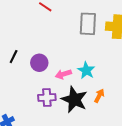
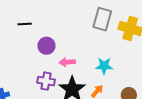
black line: (14, 57) -> (25, 24), moved, turned 48
cyan star: (86, 70) -> (104, 66), moved, turned 30

